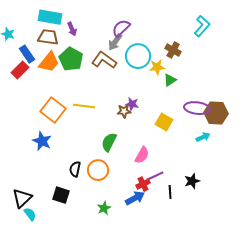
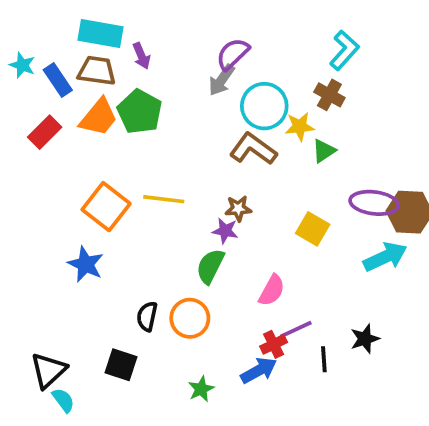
cyan L-shape: (202, 26) -> (344, 50), moved
blue rectangle: (27, 54) -> (58, 80), moved
brown L-shape: (104, 60) -> (253, 149), moved
purple star: (132, 104) -> (225, 231), moved
cyan arrow: (203, 137) -> (385, 257), size x1.6

